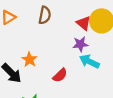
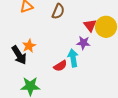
orange star: (29, 60) -> (29, 46), moved
cyan arrow: (89, 61) -> (73, 58), moved, turned 42

